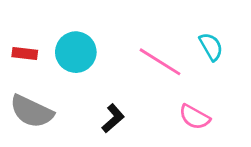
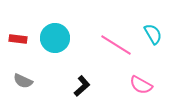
gray semicircle: (32, 111) -> (23, 81), size x0.6

